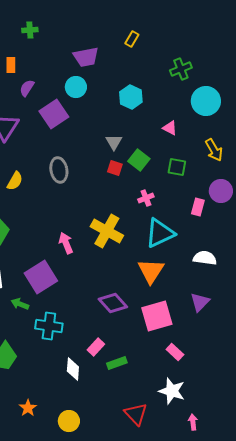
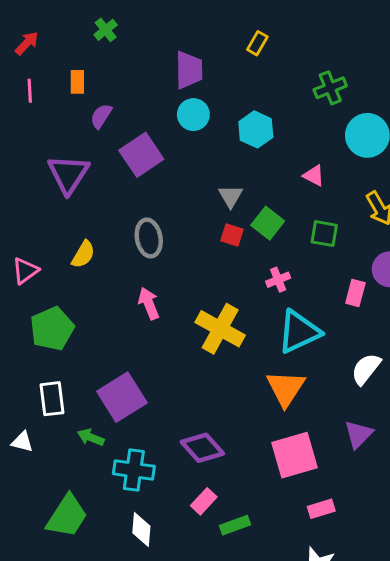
green cross: (30, 30) -> (106, 30), turned -35
purple trapezoid: (86, 57) -> (189, 70), turned -80
cyan circle: (76, 87) -> (193, 115), moved
pink arrow: (66, 243) -> (149, 303), moved
white semicircle: (205, 258) -> (366, 369), turned -60
purple diamond: (113, 303) -> (202, 448), moved
pink rectangle: (175, 352) -> (321, 509), turned -60
white diamond: (73, 369) -> (141, 530), moved

